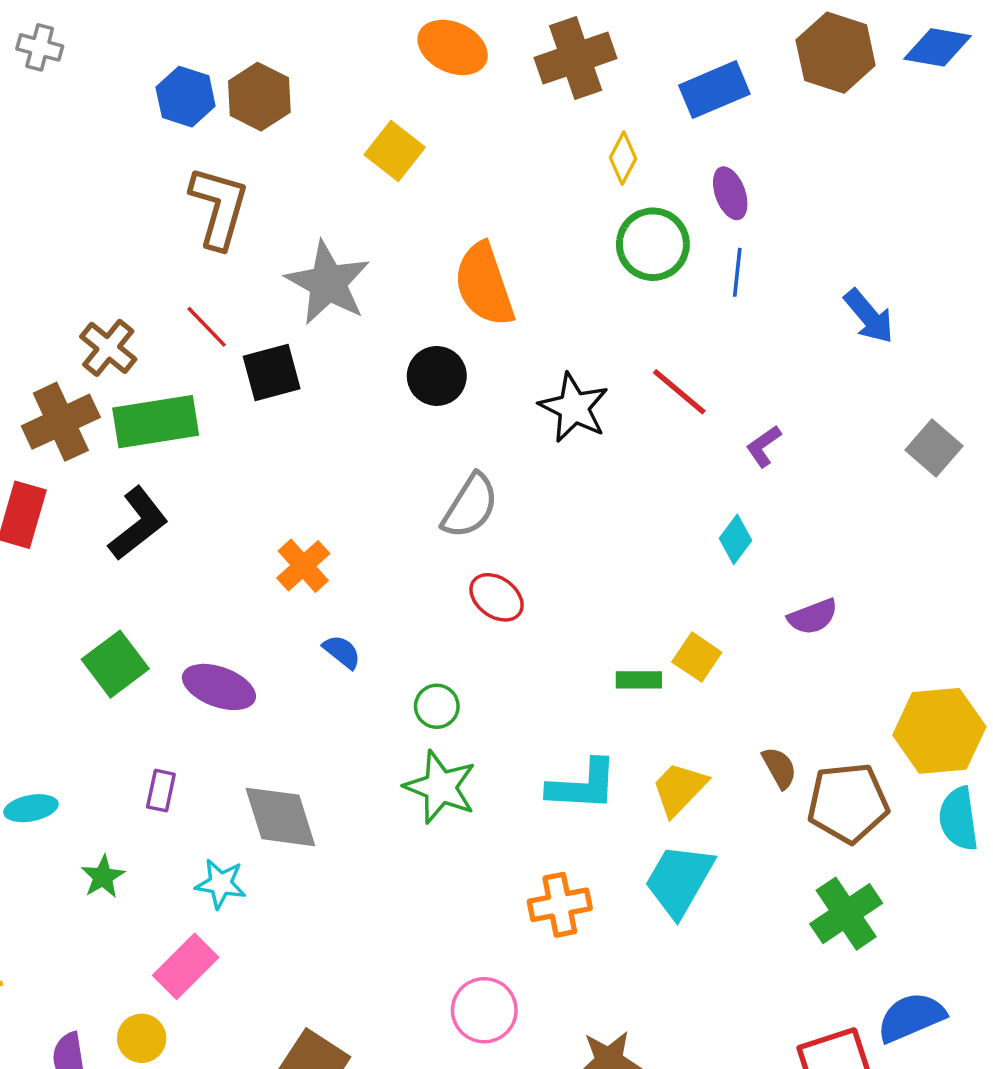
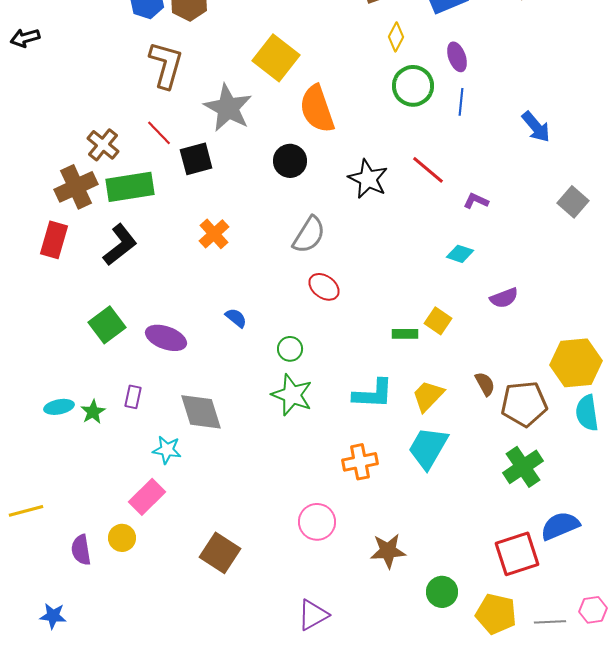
yellow square: (395, 151) -> (276, 58), moved, size x1.4
purple L-shape: (764, 446) -> (476, 201), turned 60
cyan diamond: (735, 539) -> (460, 254), turned 72
orange cross: (303, 566) -> (214, 234), moved
green star: (103, 877) -> (93, 412), moved

